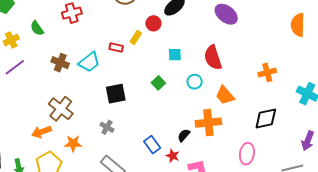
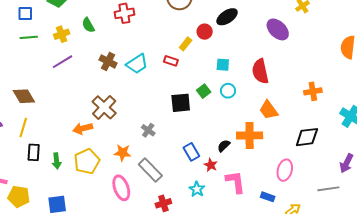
red rectangle: (116, 47) -> (171, 61), moved
cyan circle: (195, 82) -> (228, 91), moved
black square: (116, 94) -> (181, 103), moved
orange star: (73, 143) -> (123, 153), moved

